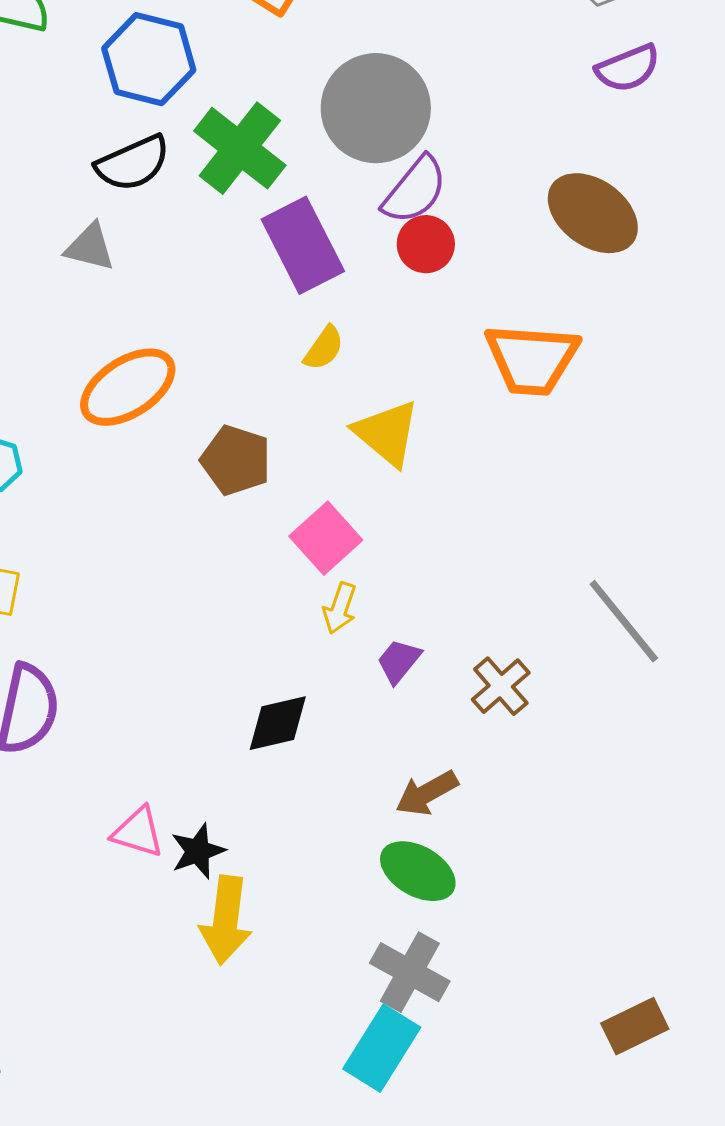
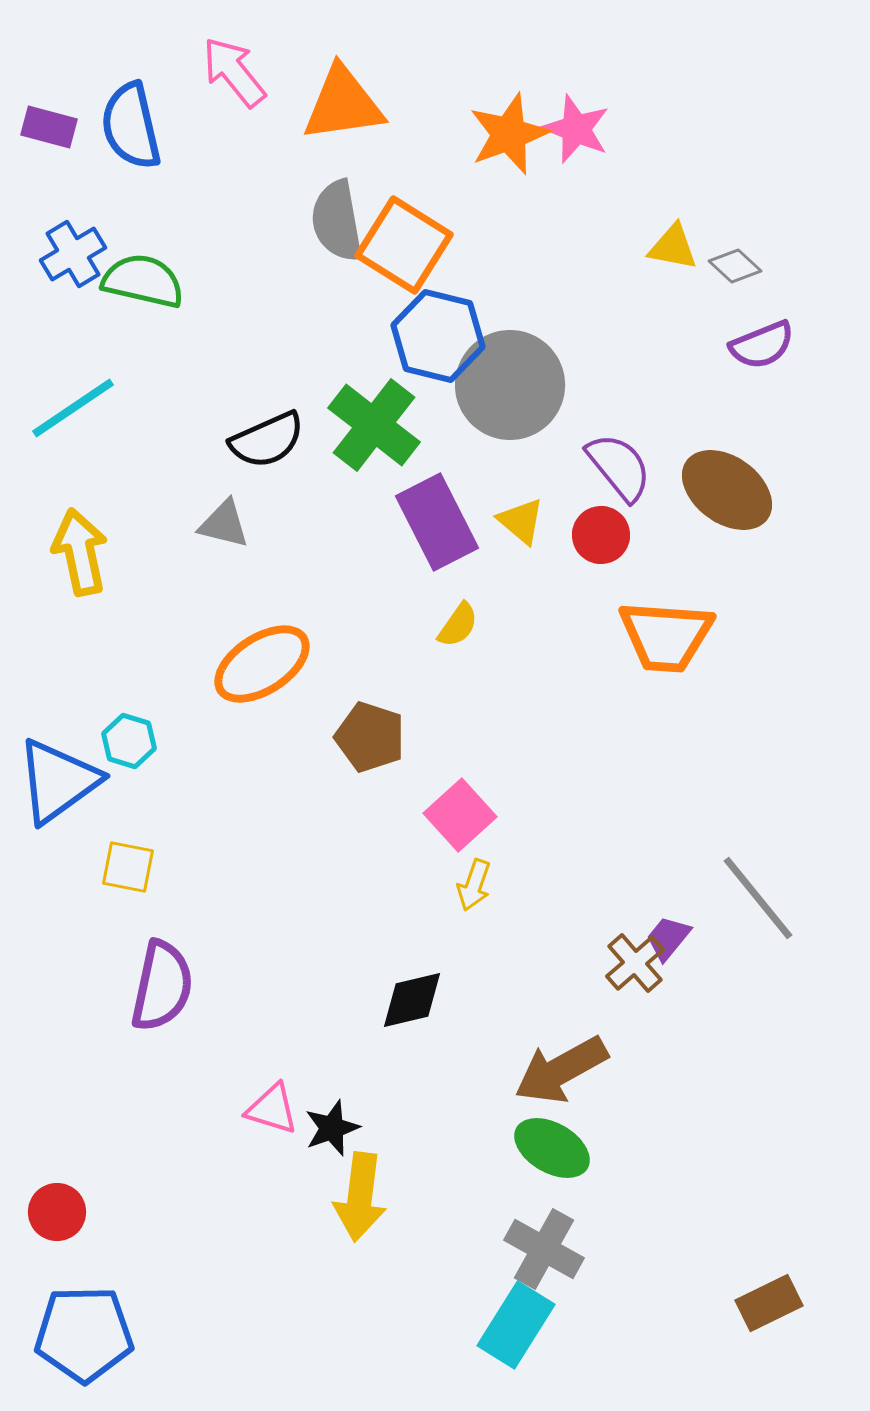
blue hexagon: (149, 59) -> (438, 336), moved
purple semicircle: (415, 190) -> (619, 467), moved, turned -78
red circle: (426, 244) -> (601, 535), moved
yellow triangle: (387, 433) -> (521, 521), moved, size x0.7
purple trapezoid: (399, 661) -> (668, 938), moved
brown arrow: (427, 793) -> (561, 1070), size x1.5

